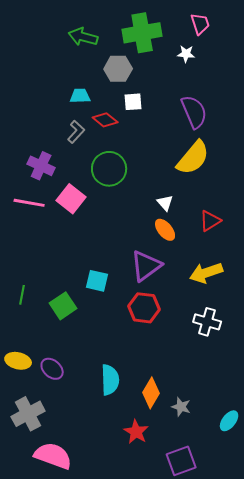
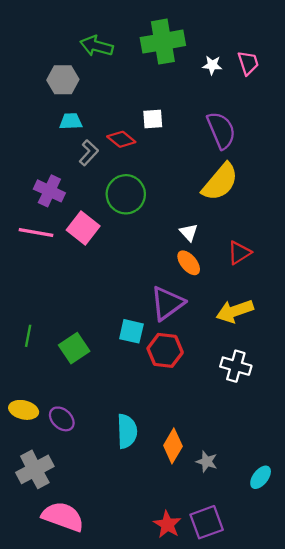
pink trapezoid: (200, 24) -> (248, 63), moved
gray hexagon: (118, 69) -> (63, 80), moved
cyan trapezoid: (80, 96) -> (71, 121), moved
cyan square: (97, 281) -> (131, 331), moved
red star: (136, 432) -> (167, 524), moved

